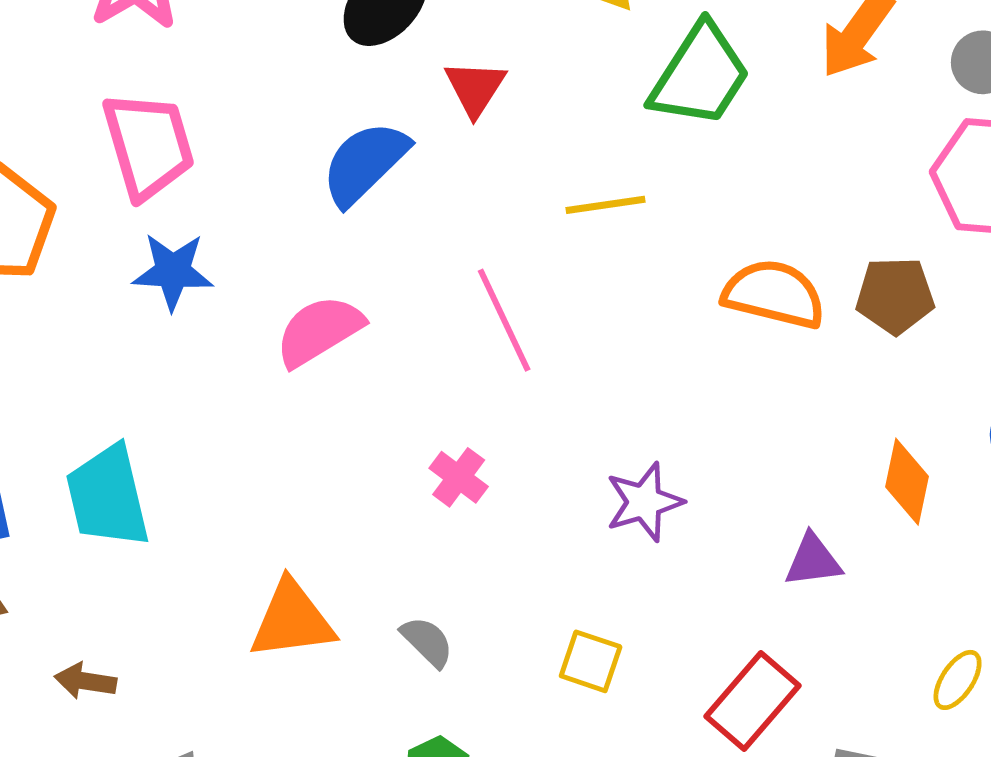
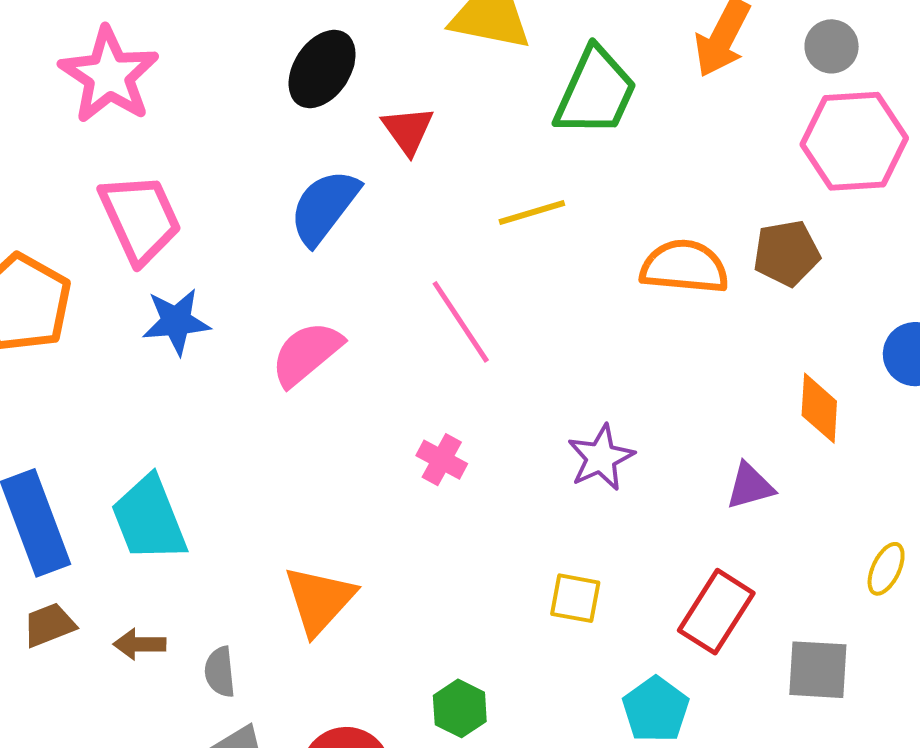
orange triangle: (292, 620) -> (319, 600), turned -32
gray semicircle: (427, 642) -> (220, 672), moved, turned -132
brown arrow: (85, 681) -> (140, 644), moved

